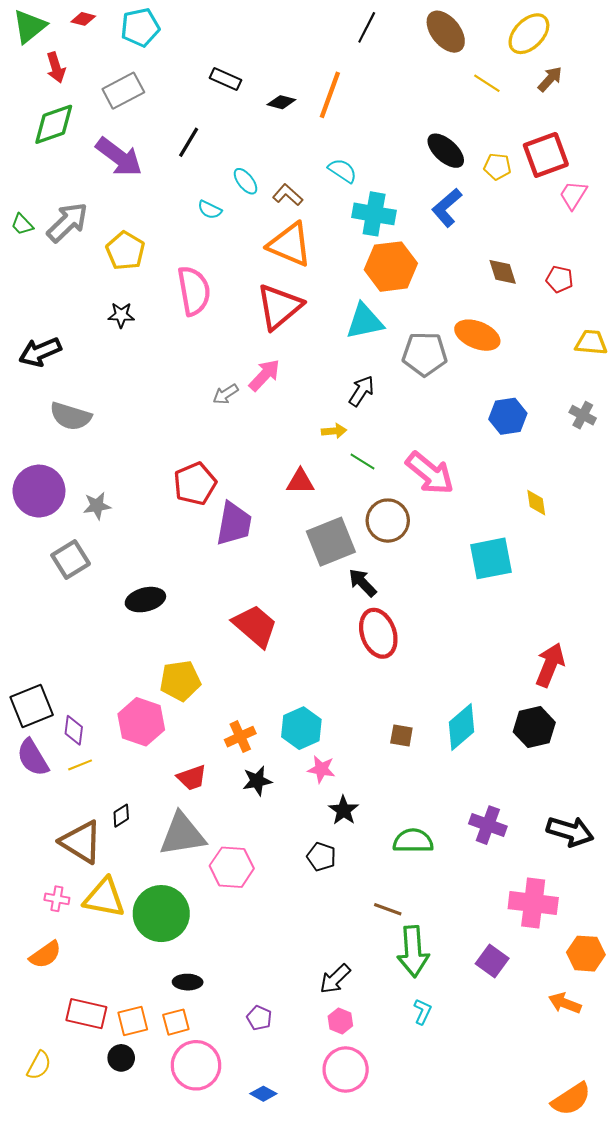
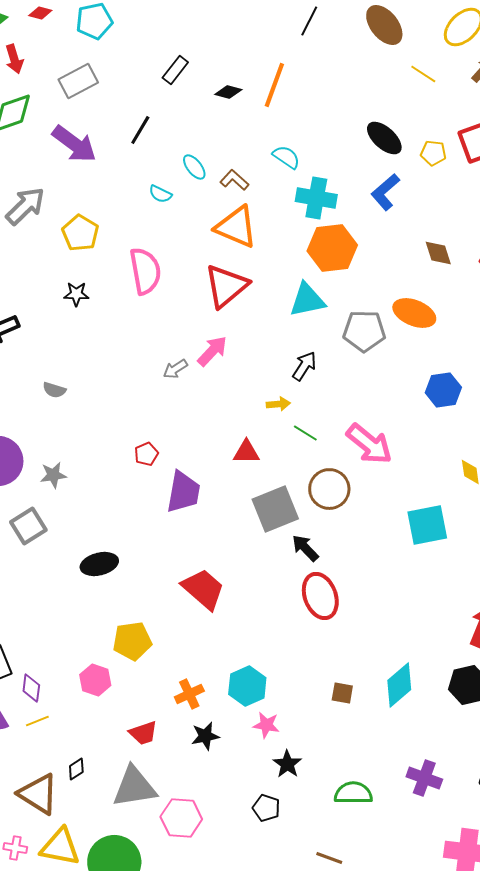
black rectangle: (225, 79) -> (175, 70), turned -76
gray semicircle: (71, 416) -> (54, 390), moved, size x0.6
red pentagon: (195, 484) -> (146, 454), size x0.6
pink hexagon: (141, 722) -> (95, 680), size x0.7

